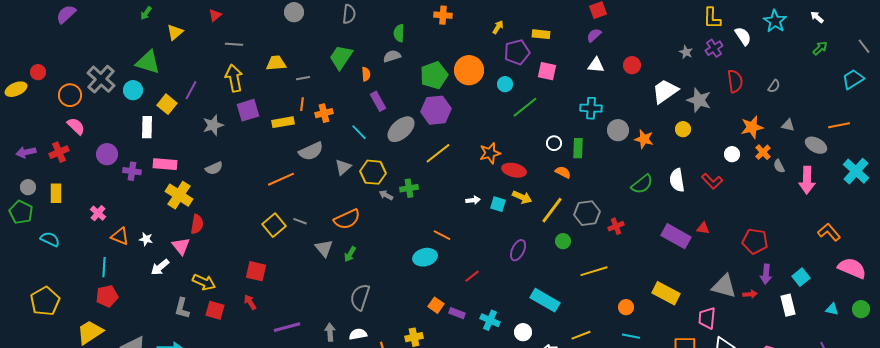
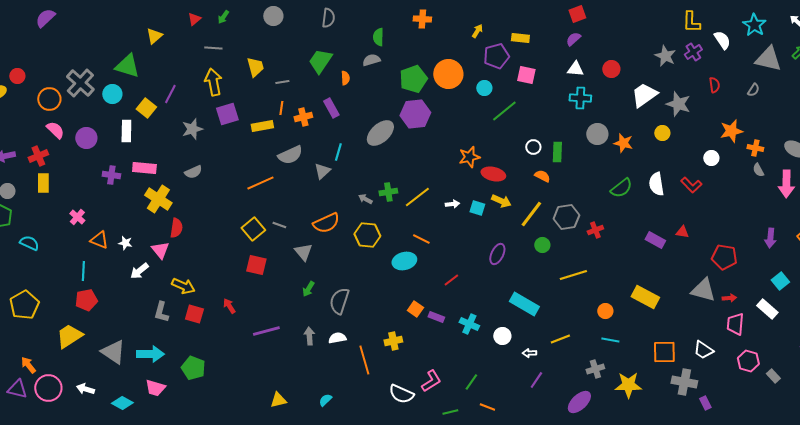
green arrow: (146, 13) -> (223, 17), moved
gray star: (686, 52) -> (665, 56), size x1.5
yellow trapezoid: (276, 63) -> (255, 67), turned 80
red semicircle: (735, 81) -> (714, 85), size x0.7
purple rectangle: (378, 101) -> (331, 108), moved
cyan cross: (591, 108) -> (580, 98), moved
gray triangle: (788, 125) -> (768, 59), moved, size x2.0
cyan line: (359, 132) -> (338, 152), moved, turned 60
orange cross: (763, 152) -> (755, 148), moved, turned -35
yellow line: (438, 153) -> (417, 197), moved
purple circle: (107, 154) -> (86, 138), moved
yellow hexagon: (373, 172) -> (367, 235), moved
yellow rectangle: (56, 193) -> (43, 183), moved
purple rectangle: (676, 236) -> (655, 240), size x0.7
red pentagon: (755, 241) -> (724, 257), moved
green arrow: (350, 254) -> (308, 289), moved
red square: (256, 271) -> (256, 265), moved
purple arrow: (766, 274) -> (770, 238), moved
white rectangle: (788, 305) -> (767, 309), turned -35
pink trapezoid: (707, 318) -> (735, 324), moved

